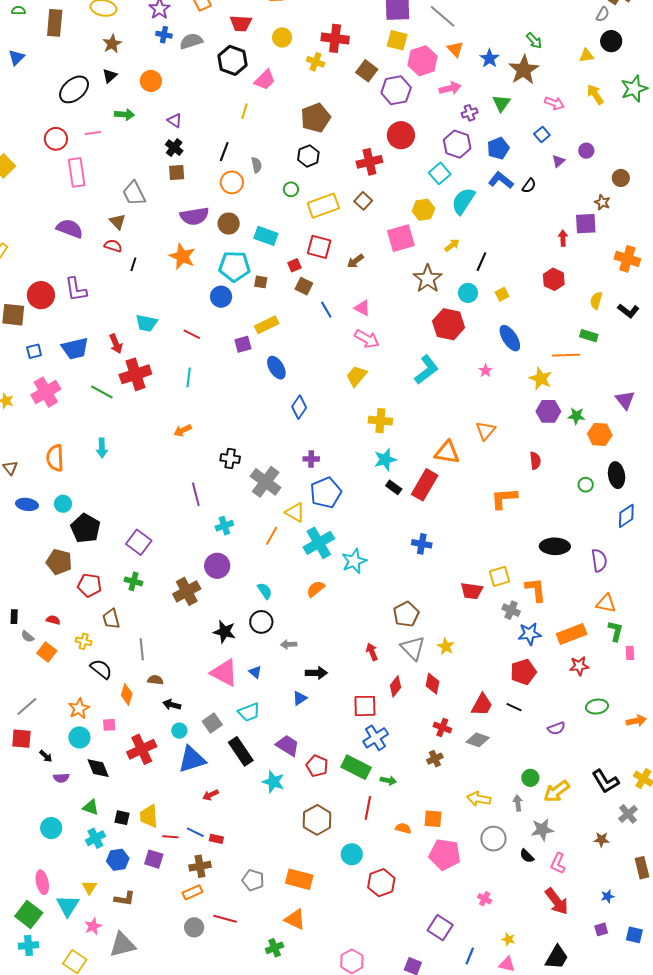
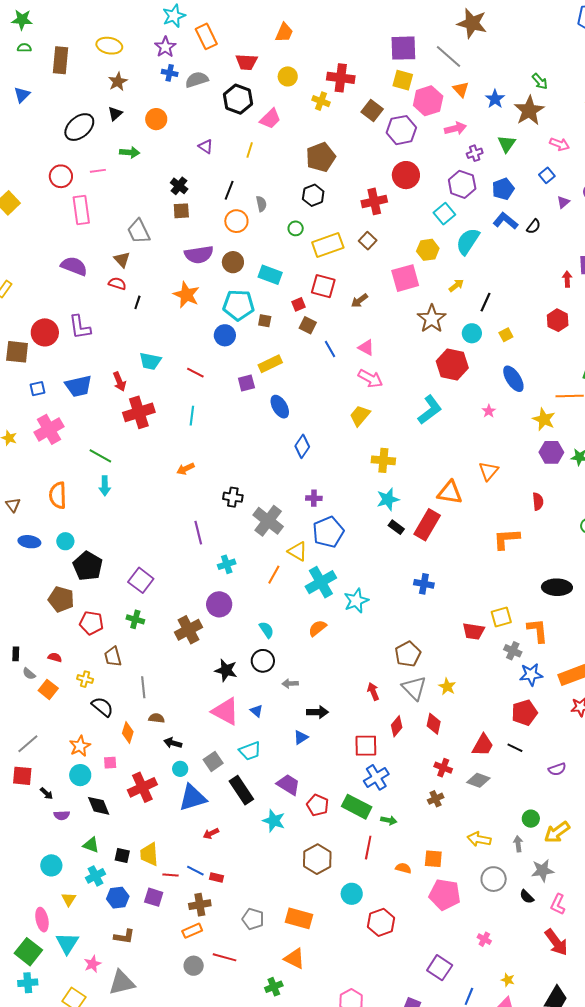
purple triangle: (175, 121) -> (206, 146), moved
green line: (102, 392) -> (100, 456), moved
yellow triangle: (89, 887) -> (69, 899), moved

